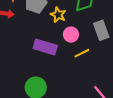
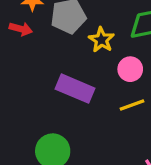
pink circle: (71, 35) -> (130, 69), moved

